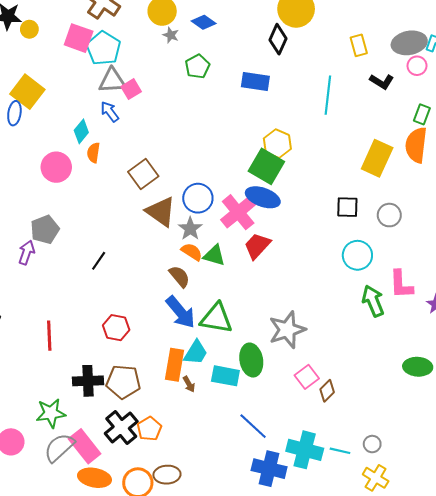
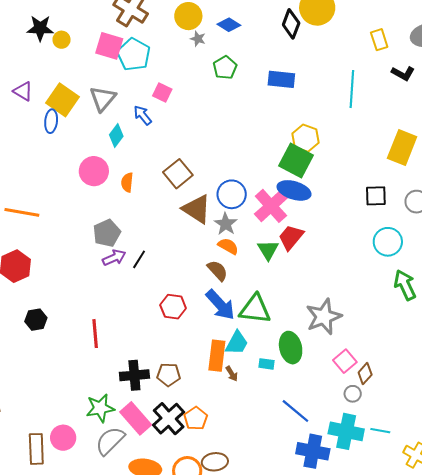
black diamond: (278, 39) -> (291, 24), moved
gray triangle: (112, 81) -> (103, 99), moved, turned -44
pink square: (131, 89) -> (162, 92), turned -30
orange semicircle: (93, 153) -> (127, 182), moved
gray pentagon: (45, 230) -> (107, 233), moved
purple arrow: (27, 253) -> (114, 258), moved, turned 50
green triangle: (214, 255) -> (268, 250), moved, turned 45
red hexagon: (116, 328) -> (173, 307), moved
cyan rectangle: (225, 376) -> (266, 364), size x0.6
brown pentagon: (123, 382) -> (169, 375), size x0.7
gray circle: (372, 444) -> (353, 394), moved
pink rectangle: (85, 446) -> (136, 418), moved

